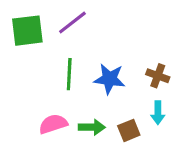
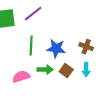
green arrow: (92, 127) -> (45, 70), moved
brown square: (129, 130) -> (66, 71), moved, turned -32

